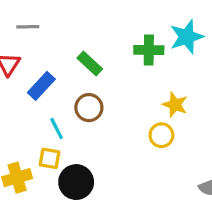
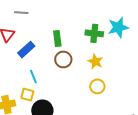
green rectangle: (90, 64) -> (57, 39), turned 35
yellow star: (175, 105) -> (95, 61), moved
brown circle: (89, 108) -> (63, 59), moved

